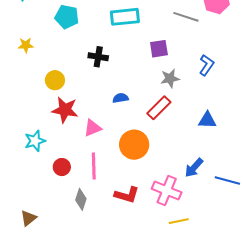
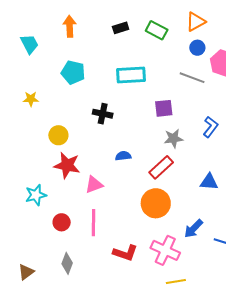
orange circle: (134, 145) -> (156, 203), moved
gray diamond: (81, 199) -> (67, 263), moved

